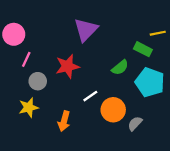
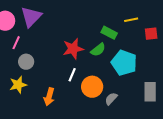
purple triangle: (86, 30) -> (31, 17), moved
green rectangle: (143, 49) -> (109, 33), moved
red star: (67, 66) -> (73, 49), moved
white line: (90, 96) -> (72, 75), turned -32

